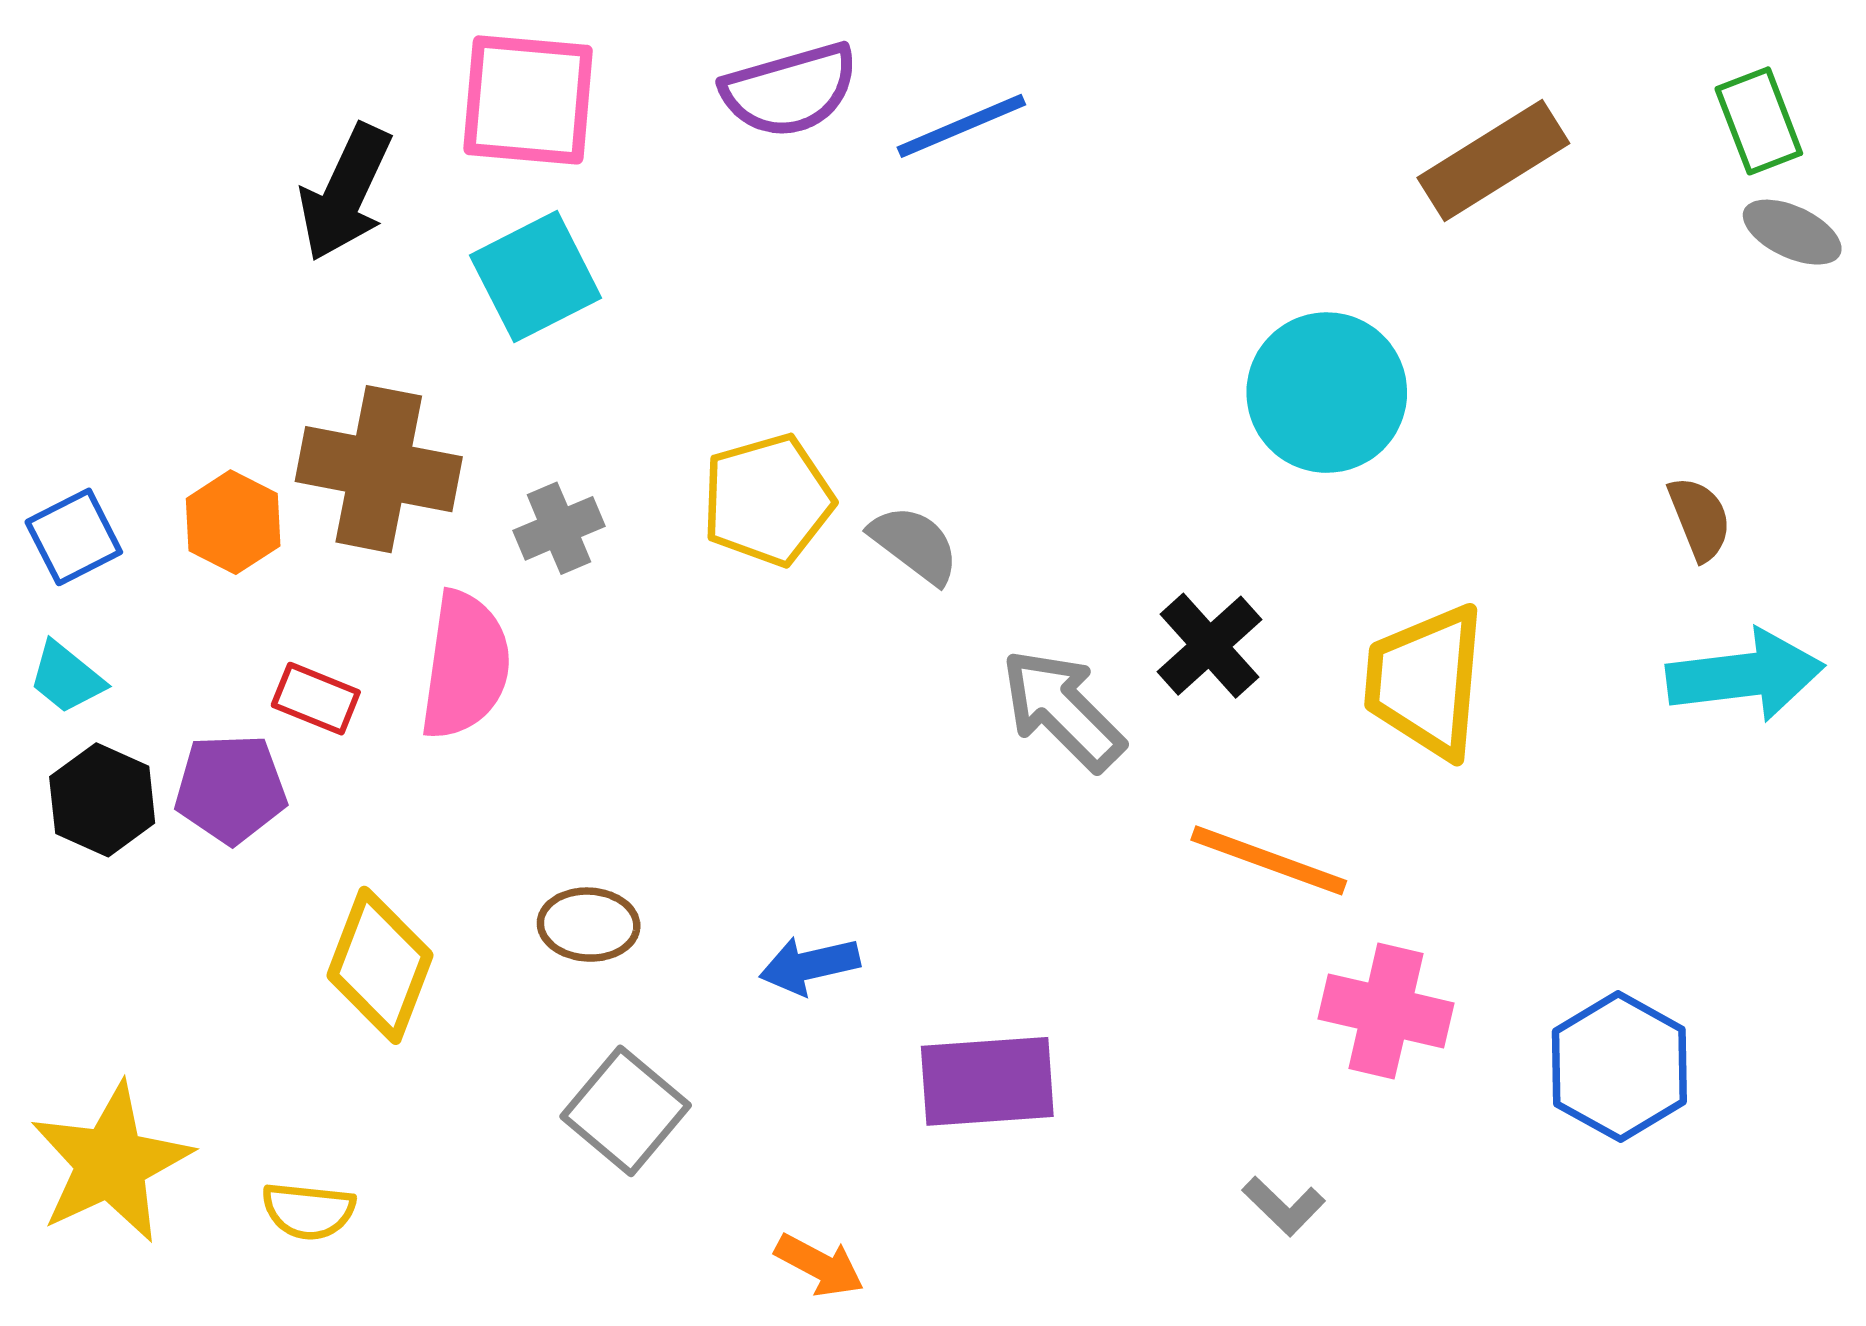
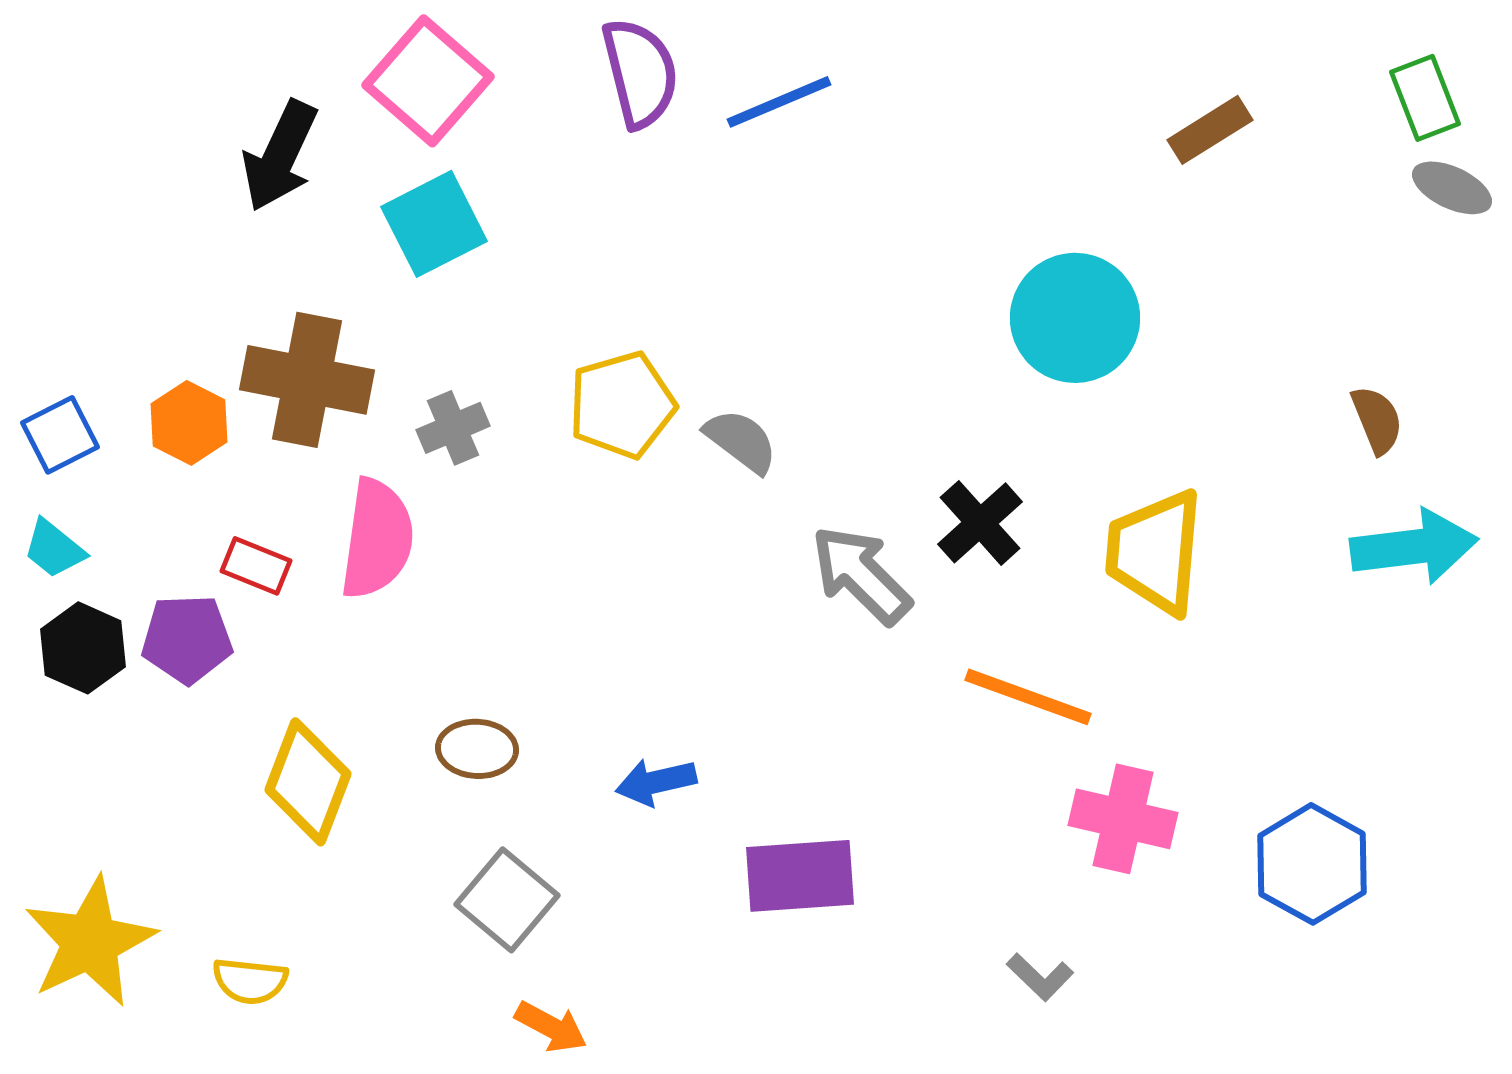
purple semicircle: (790, 90) -> (640, 73), turned -88
pink square: (528, 100) -> (428, 81), turned 36
brown rectangle: (1493, 160) -> (1210, 130), size x0.7
orange arrow: (819, 1265) -> (551, 1027), moved

